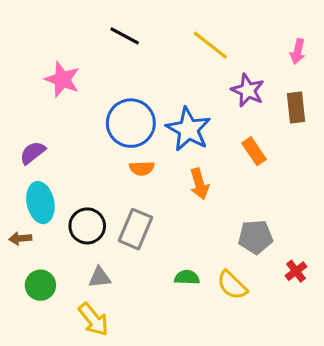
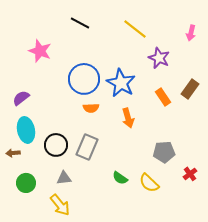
brown rectangle: (296, 108) -> (190, 89), moved, turned 42
green semicircle: (187, 277) -> (120, 178), turned -147

